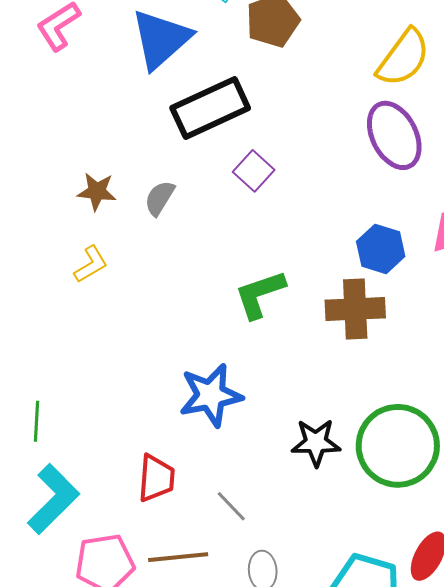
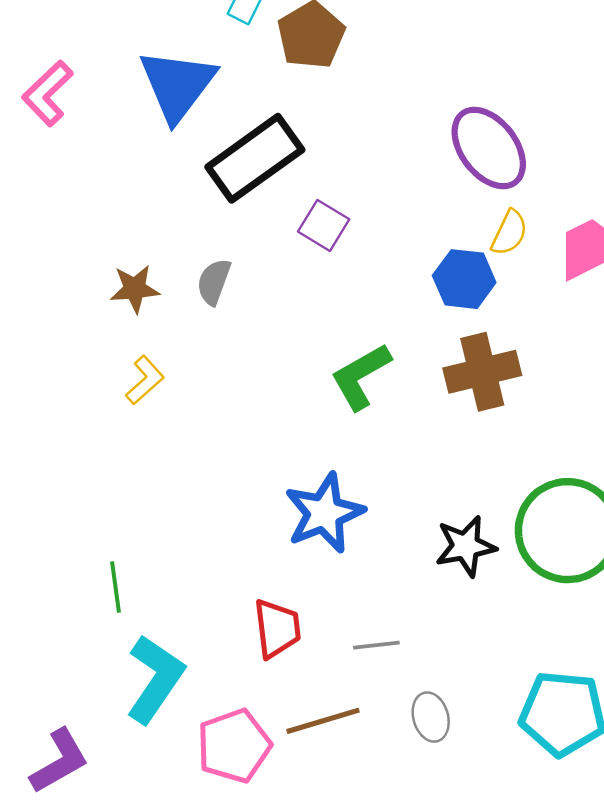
yellow semicircle: (403, 58) -> (509, 233), moved, size x0.6
blue hexagon: (381, 249) -> (464, 279), moved
gray line: (231, 506) -> (376, 645), turned -42

